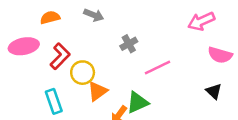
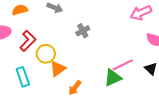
pink line: (158, 68) -> (123, 65), moved
green triangle: (138, 103) -> (113, 78), moved

